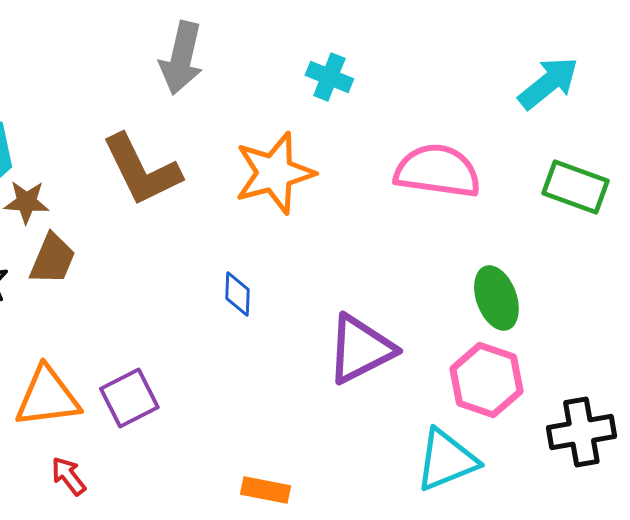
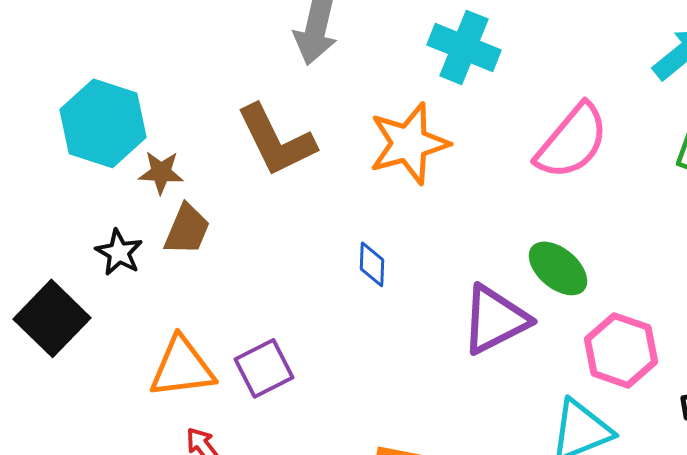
cyan cross: (329, 77) -> (464, 47), size x1.5
pink semicircle: (437, 171) -> (572, 141), turned 122
green ellipse: (496, 298) -> (558, 268), moved, turned -30

